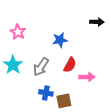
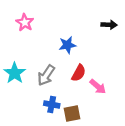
pink star: (18, 32) -> (25, 22), moved
pink arrow: (87, 77) -> (98, 87), turned 42

